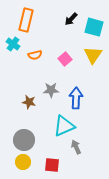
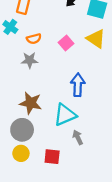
yellow triangle: (93, 55) -> (96, 39), turned -30
gray star: (51, 90) -> (30, 60), moved
brown star: (29, 102) -> (31, 103), moved, size x1.5

